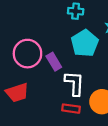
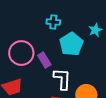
cyan cross: (76, 11) -> (53, 22), moved

